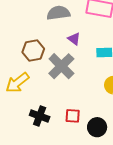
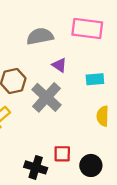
black cross: (40, 116) -> (36, 167), moved

